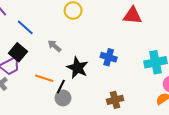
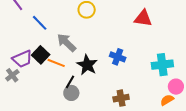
gray arrow: (54, 46) -> (66, 43), size x1.5
black square: (18, 52) -> (41, 55), moved
orange line: (44, 78) -> (56, 63), moved

